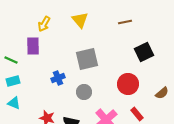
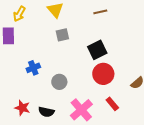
black square: (144, 52) -> (97, 50), moved
gray square: (87, 59) -> (62, 35), moved, size x0.6

